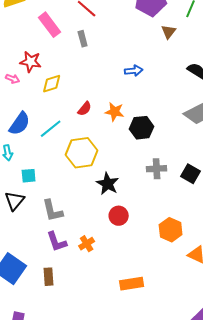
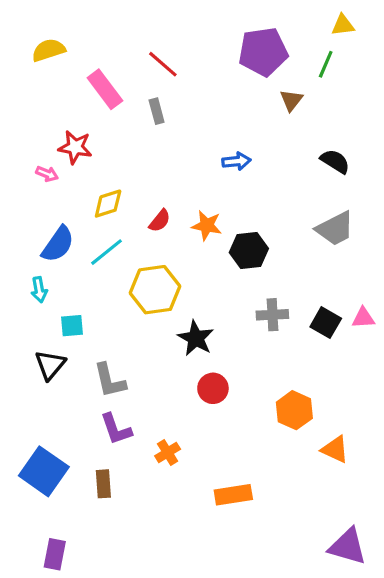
yellow diamond: (52, 84) -> (108, 204), moved
orange cross: (87, 244) -> (168, 453), moved

